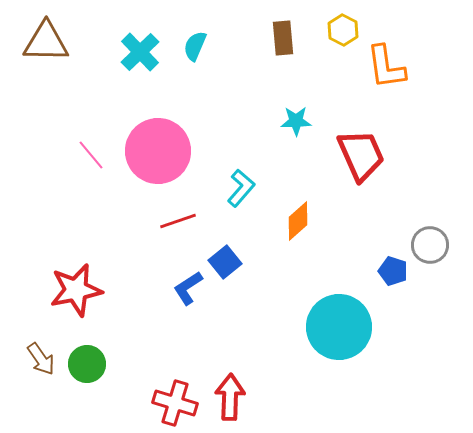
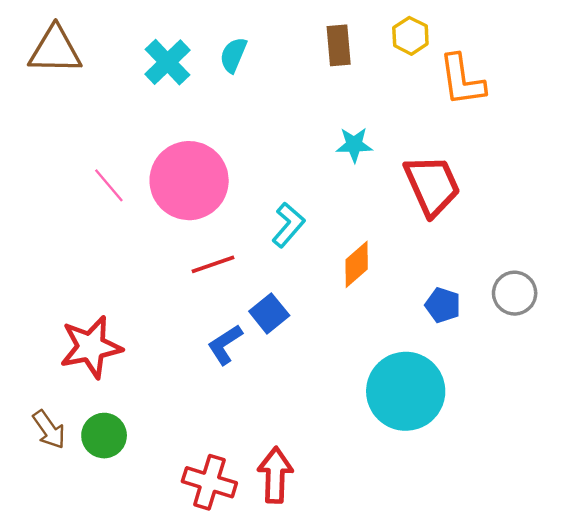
blue pentagon: (393, 271) -> (443, 305), moved

